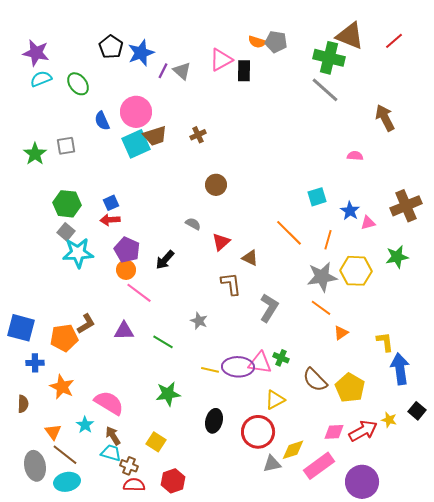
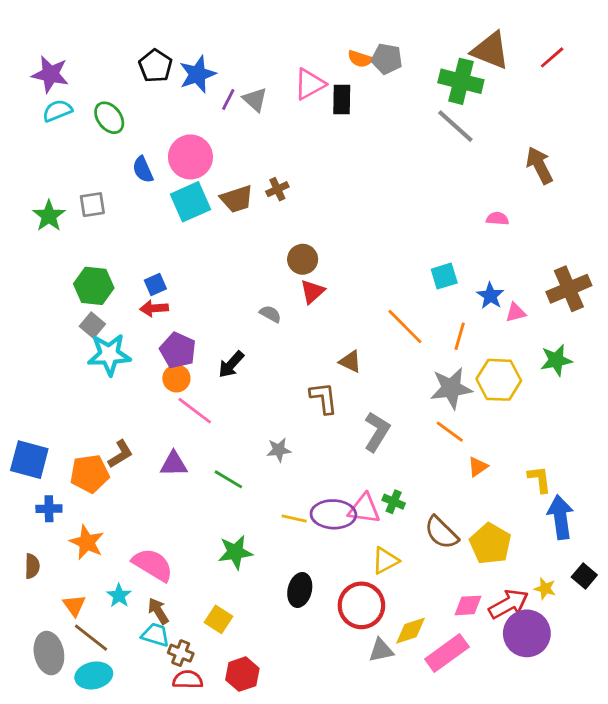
brown trapezoid: (155, 136) -> (237, 199), moved
red triangle: (221, 242) -> (312, 291), moved
gray star: (199, 321) -> (279, 450), turned -30
purple circle: (362, 482) -> (527, 633), moved

